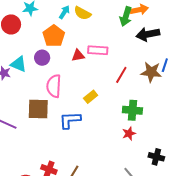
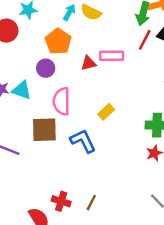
cyan triangle: (18, 64) -> (22, 90), moved
red line: (121, 75) -> (145, 40), moved
blue L-shape: (70, 120) -> (83, 141), turned 70

